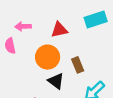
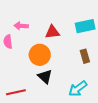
brown rectangle: (78, 65) -> (85, 56), moved

